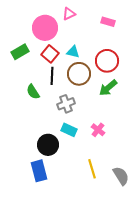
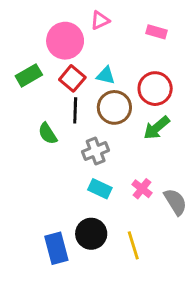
black circle: (48, 145) -> (91, 234), moved
gray semicircle: (121, 176) -> (175, 202), moved

